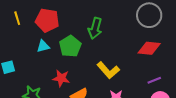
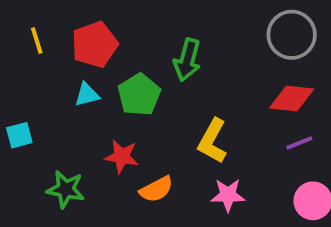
red pentagon: (47, 20) -> (95, 44), turned -30
yellow L-shape: (108, 70) -> (212, 141), turned 70
purple line: (154, 80) -> (299, 143), moved

